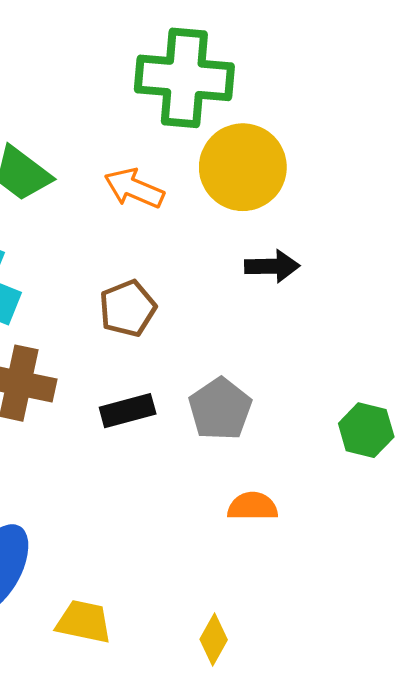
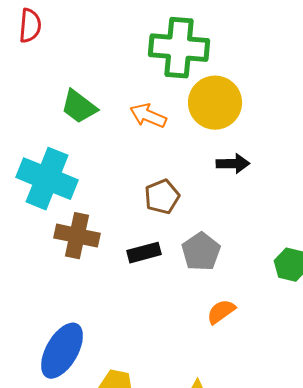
brown pentagon: (128, 308) -> (162, 197), moved
orange semicircle: (253, 506) -> (221, 312), turned -36

